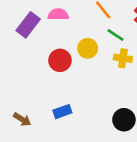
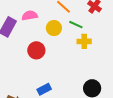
yellow circle: (88, 48) -> (54, 28), moved

